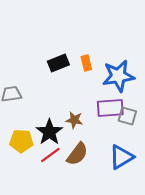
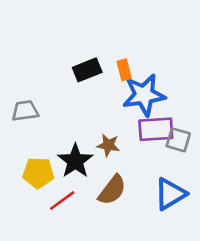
blue star: (118, 76) -> (144, 95), moved
red line: (50, 155) -> (62, 201), moved

